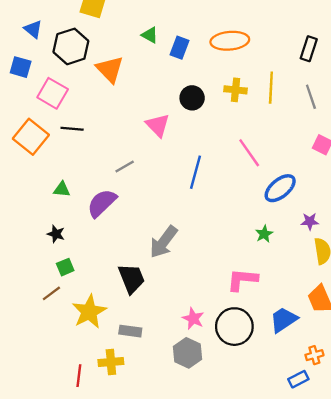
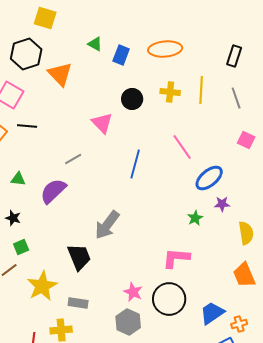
purple star: (310, 221) -> (222, 204), moved
blue trapezoid: (284, 320) -> (212, 313), moved

